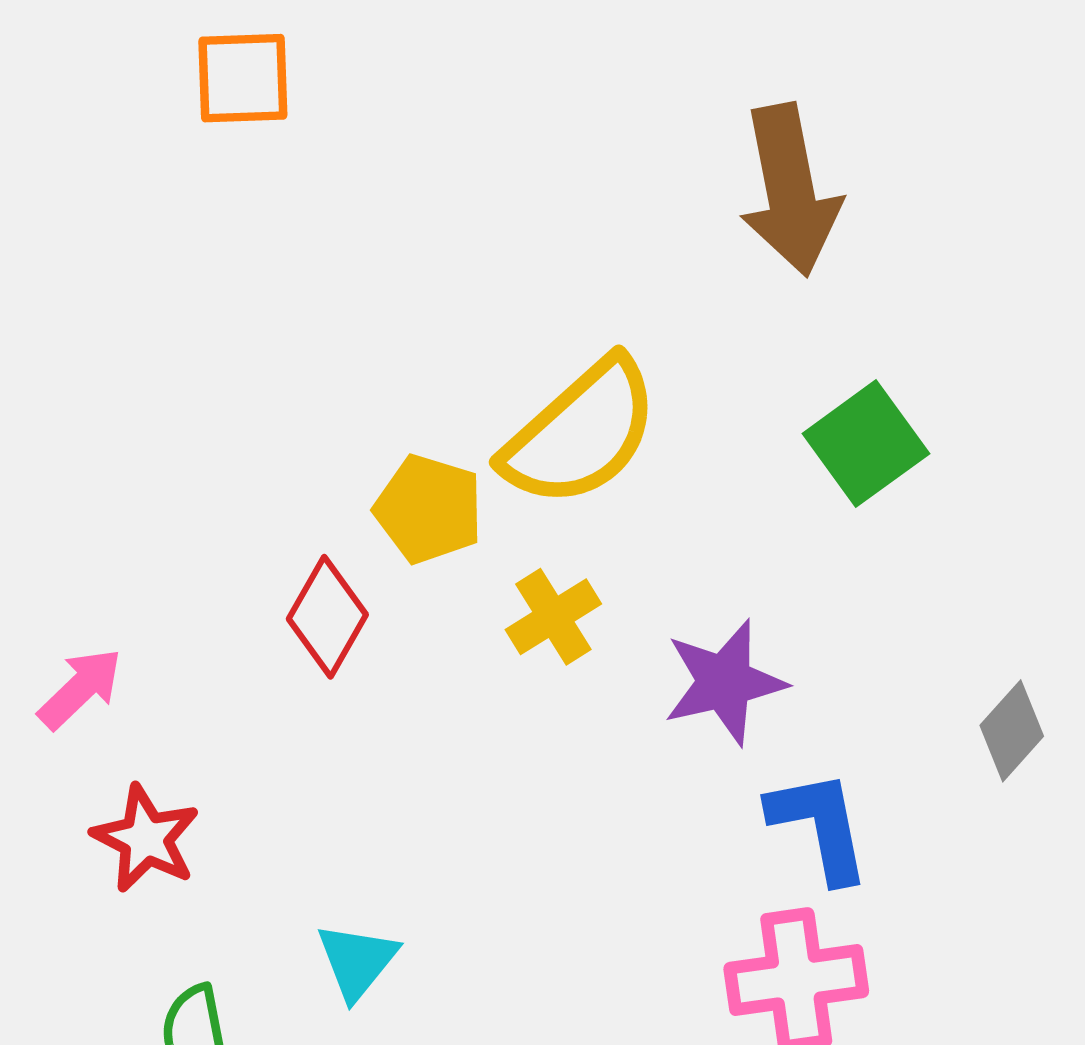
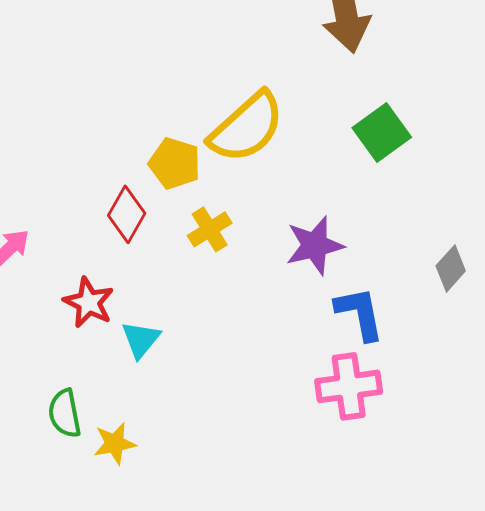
yellow cross: (553, 617) -> (210, 229), moved
red star: (146, 839) -> (89, 302), moved
cyan triangle: (357, 961) -> (141, 339), moved

